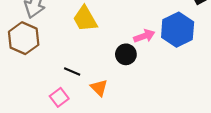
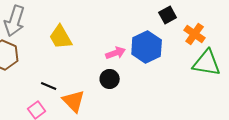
black circle: (126, 54) -> (110, 79), moved
orange triangle: (99, 88) -> (74, 101), size x1.4

